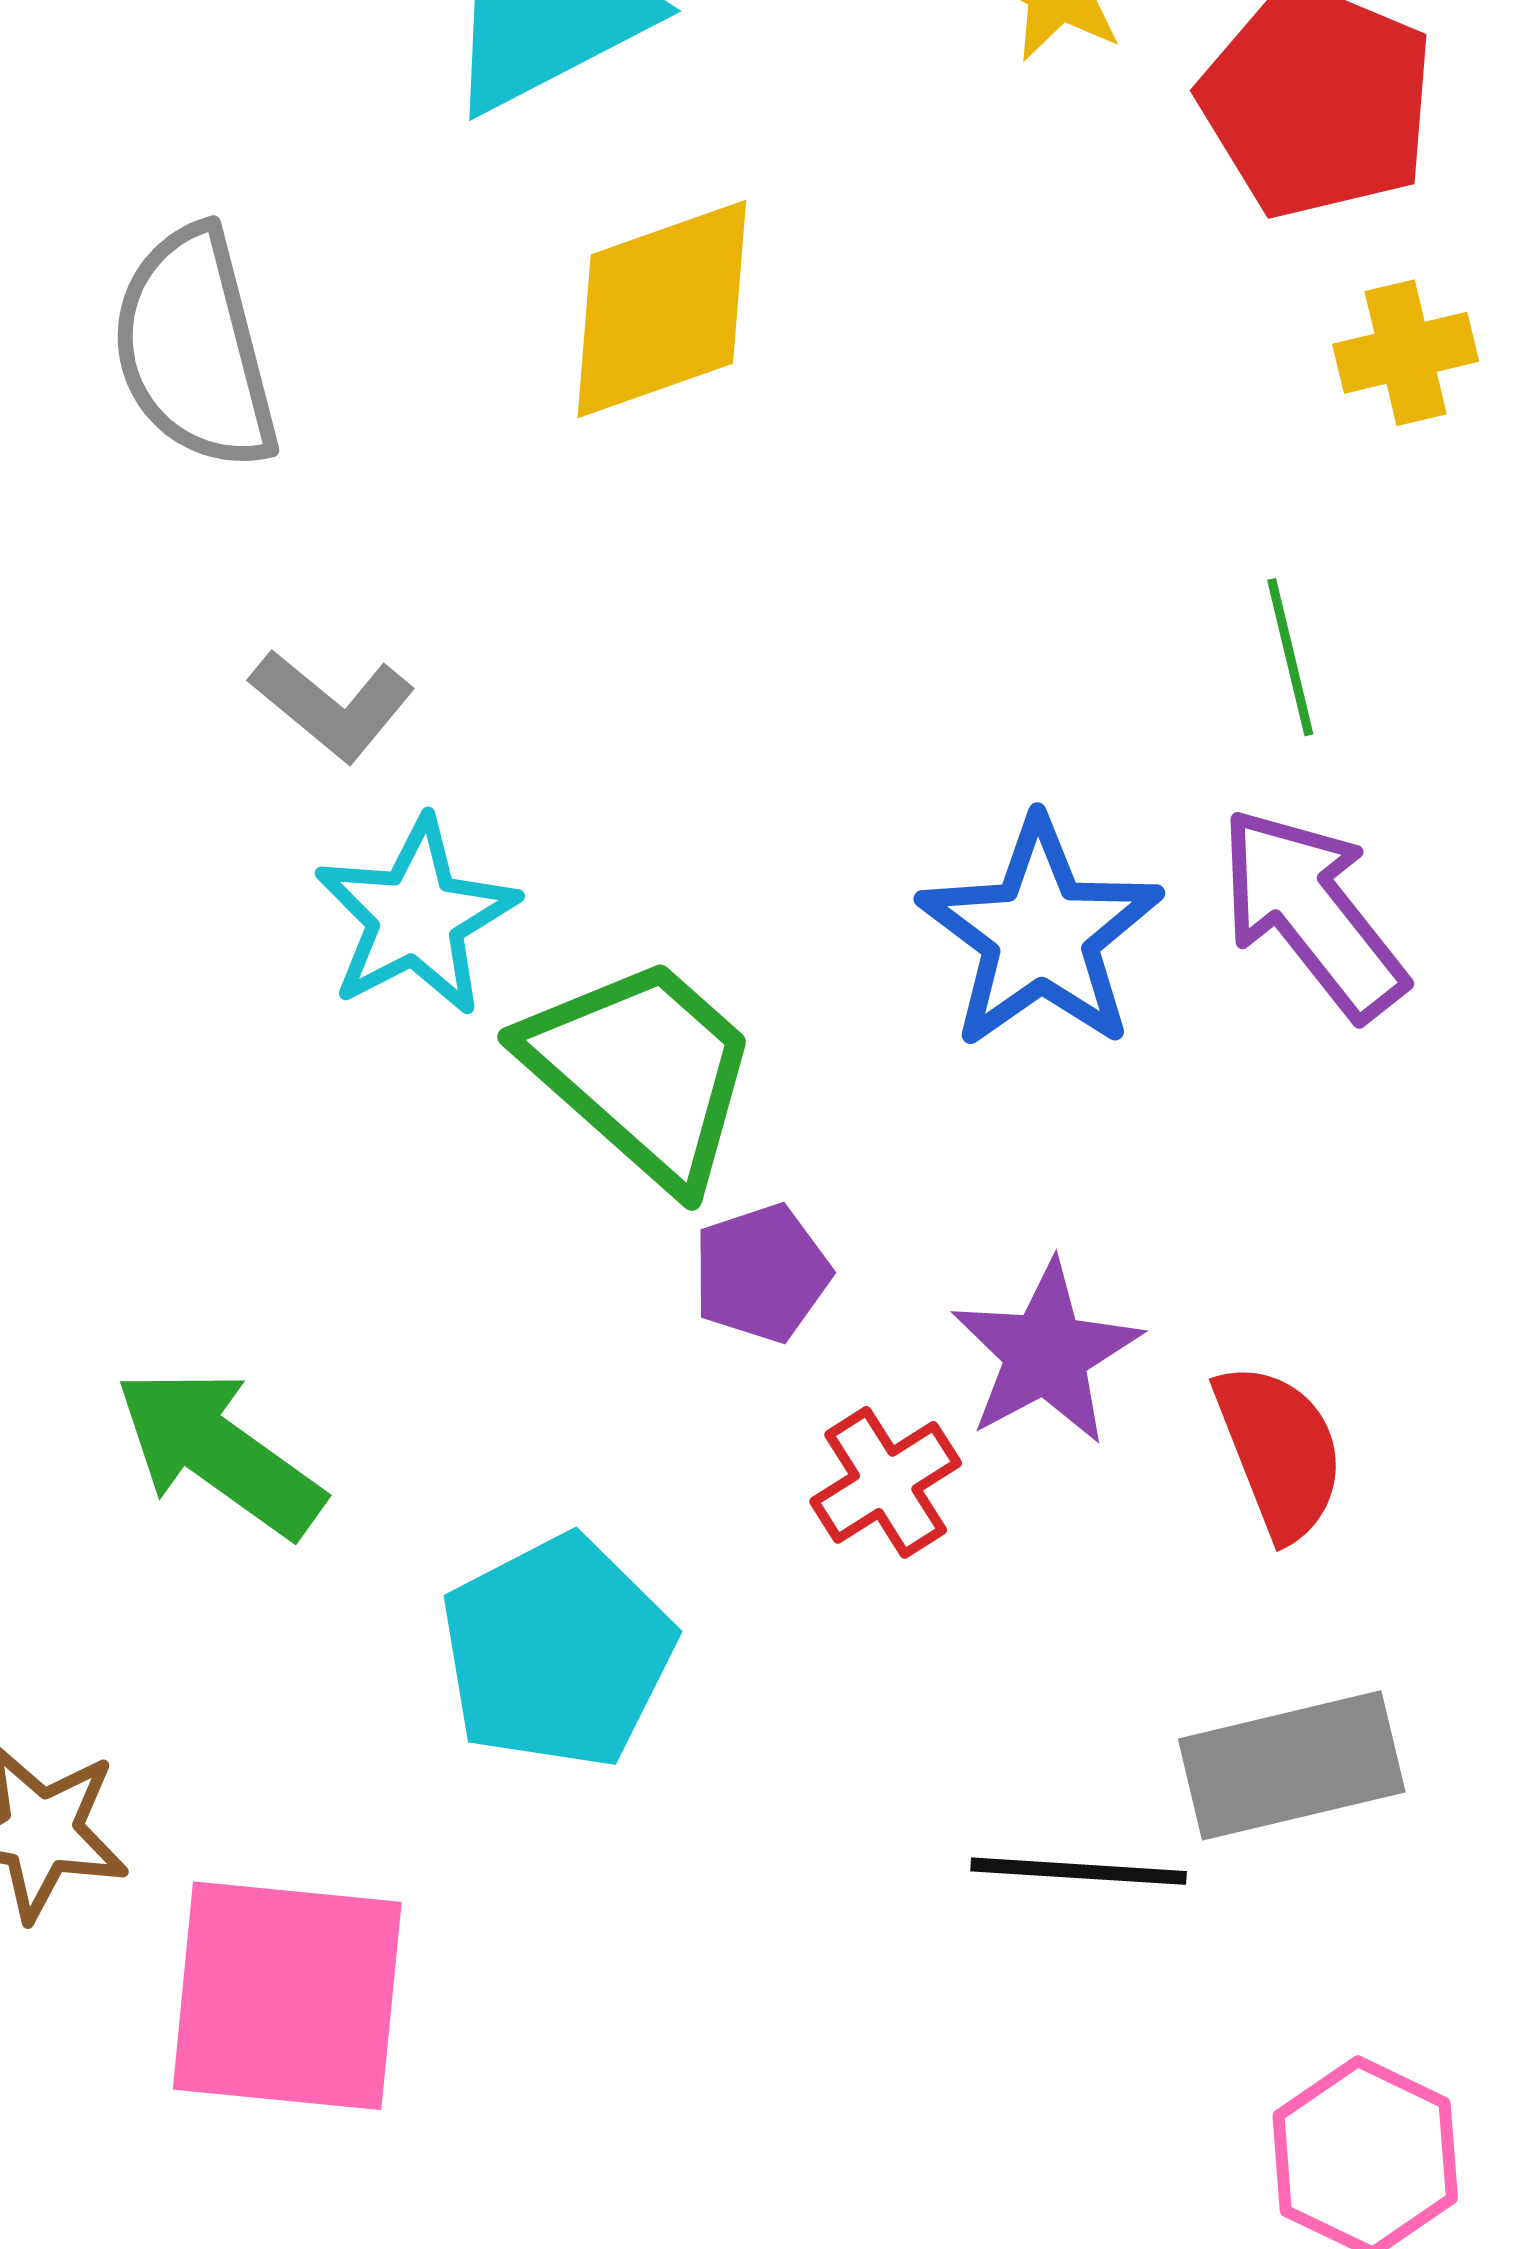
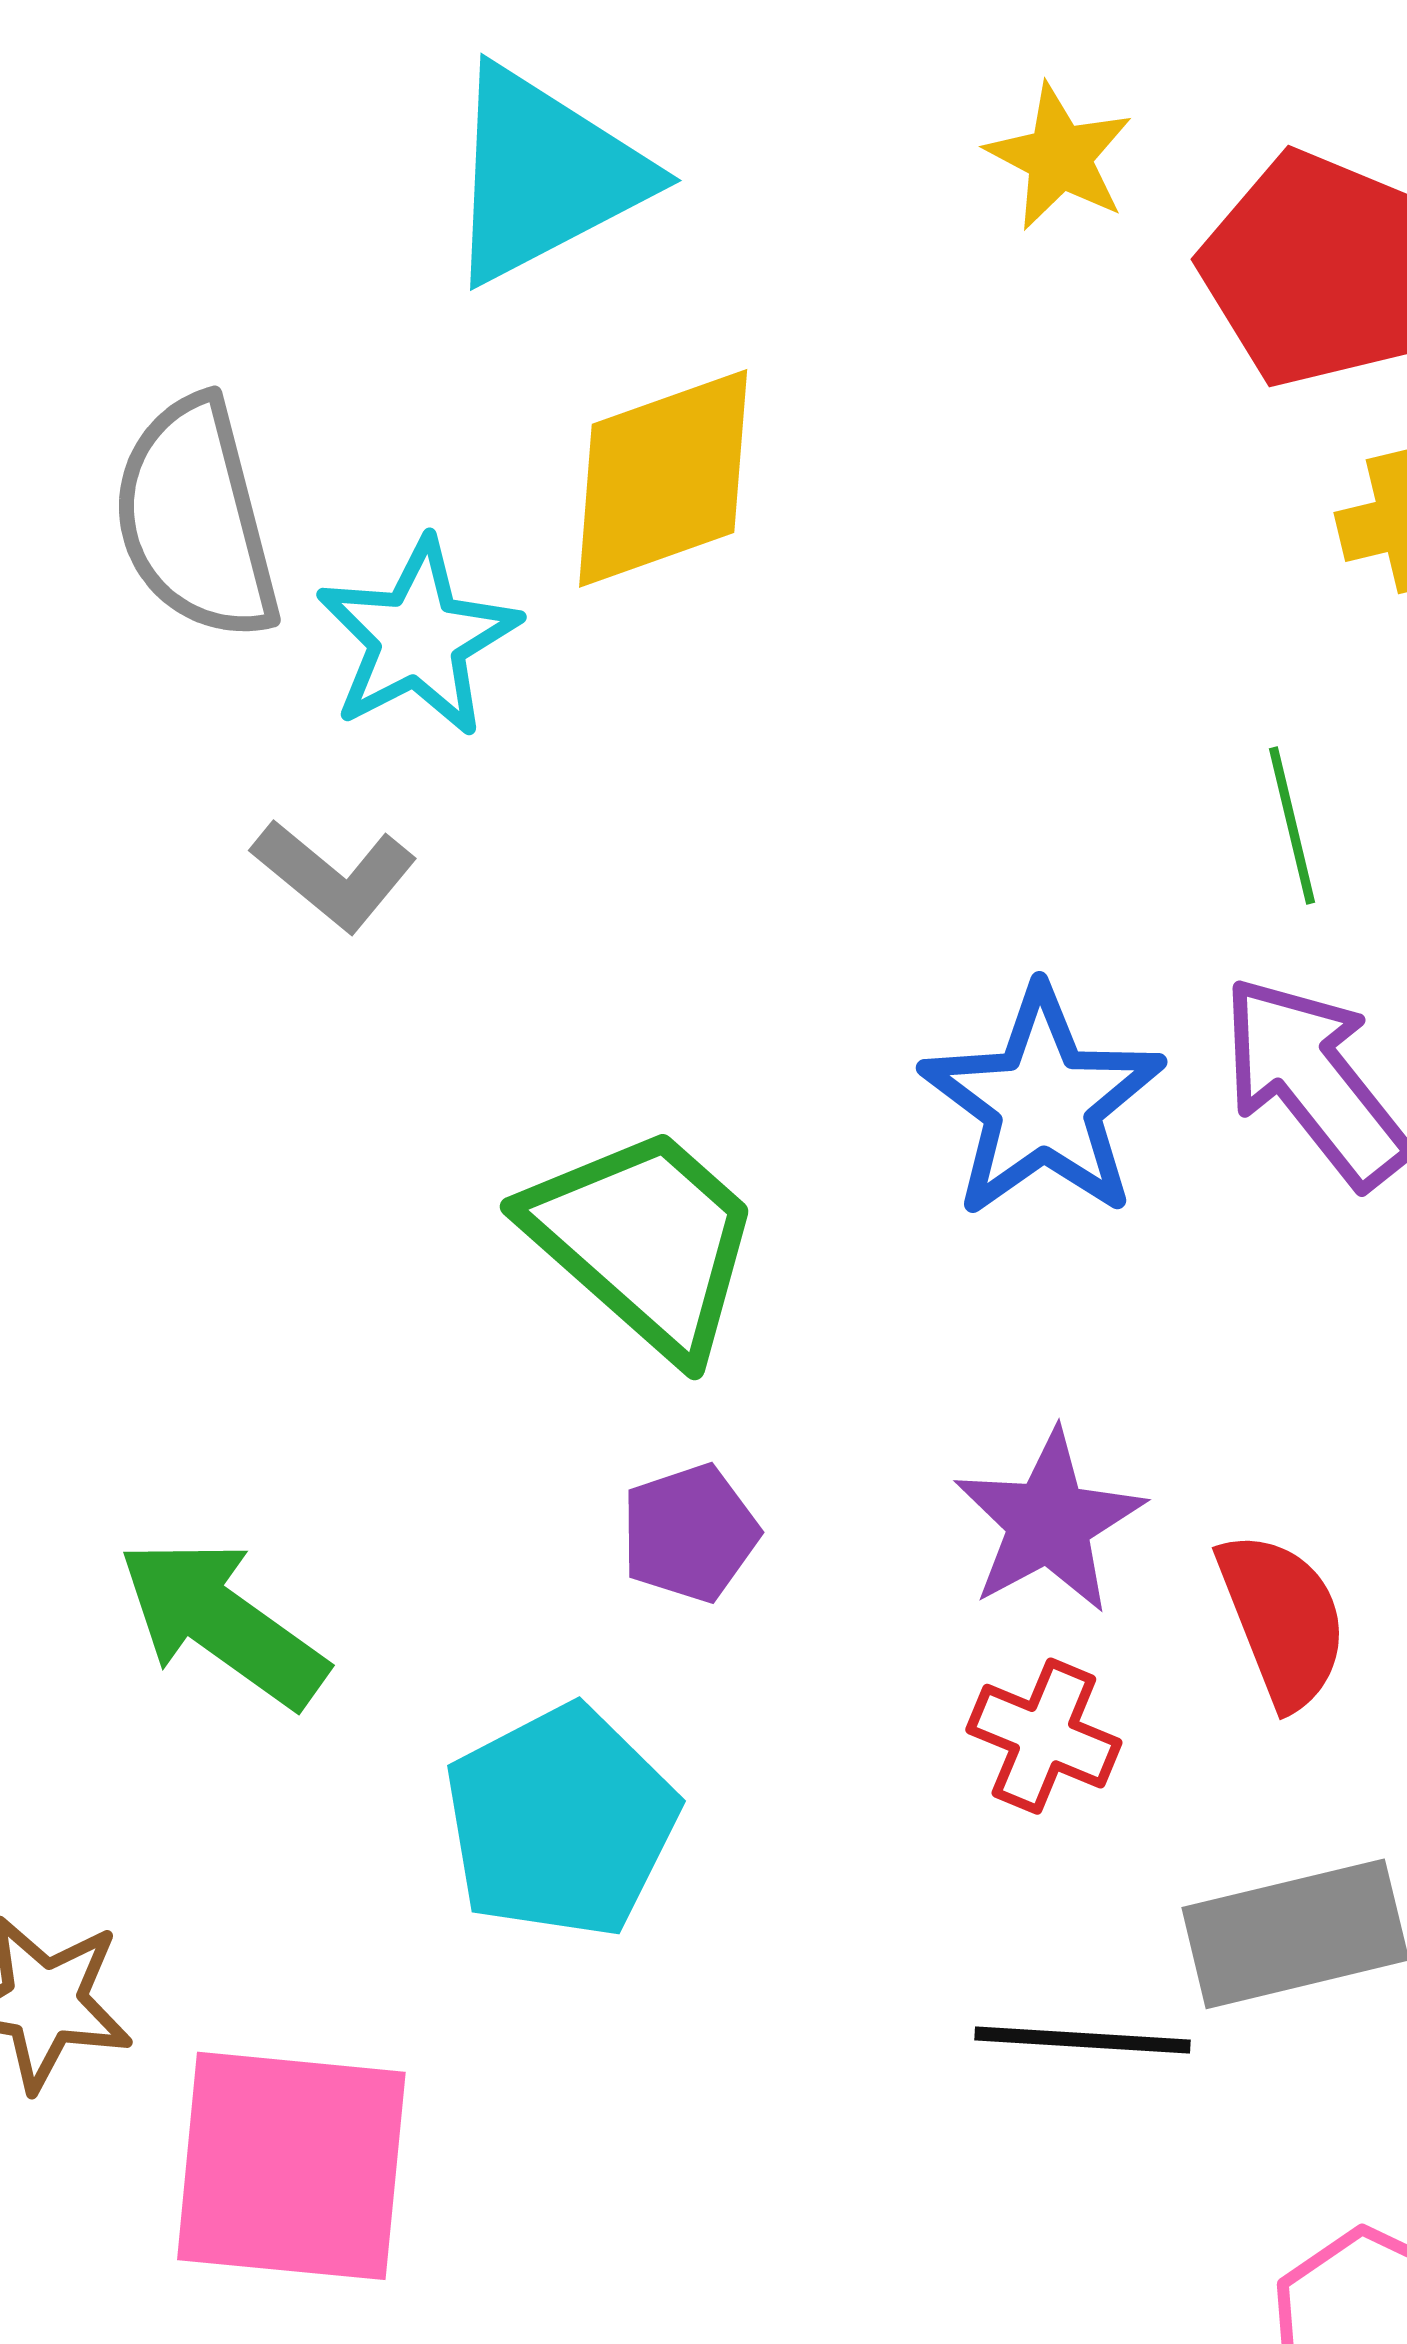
cyan star: (416, 917) -> (418, 638), moved
purple pentagon: (761, 1273) -> (690, 1533), moved
red cross: (886, 1482) -> (1044, 1736), moved, turned -35

